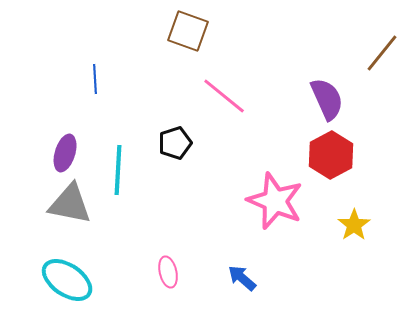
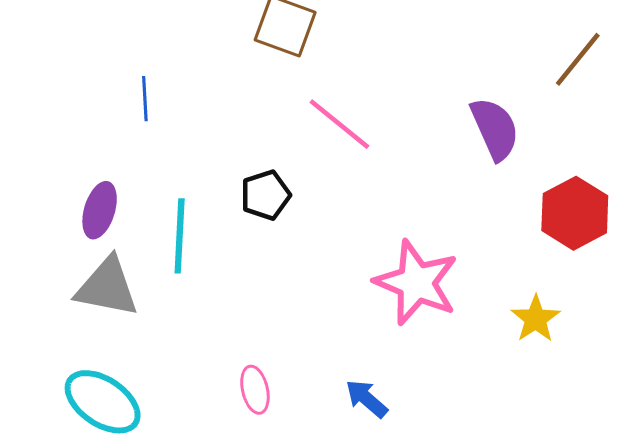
red hexagon: (331, 155) -> (575, 213), moved

